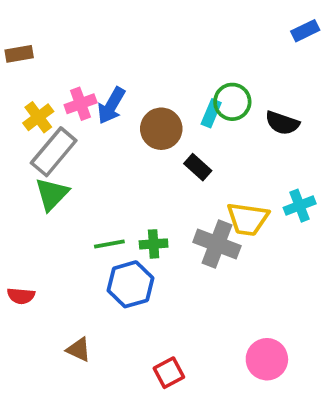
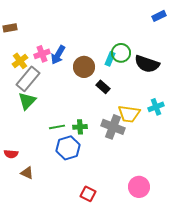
black semicircle: (282, 123) -> (147, 64), size x1.4
brown triangle: (79, 350) -> (27, 173), moved
red square: (169, 373) -> (88, 194), turned -35

